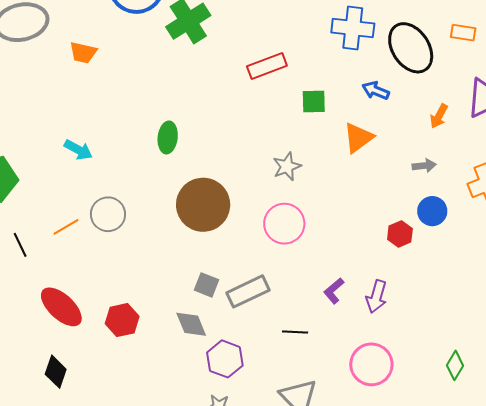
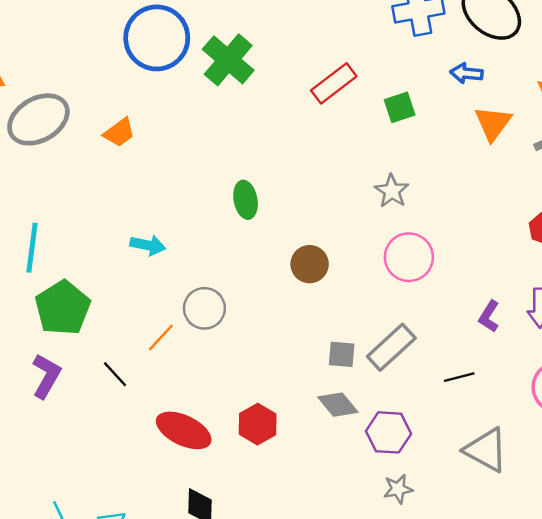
orange trapezoid: (83, 53) -> (119, 133), turned -32
orange triangle: (358, 138) -> (493, 123), moved
brown circle: (203, 205) -> (310, 264), size x0.6

